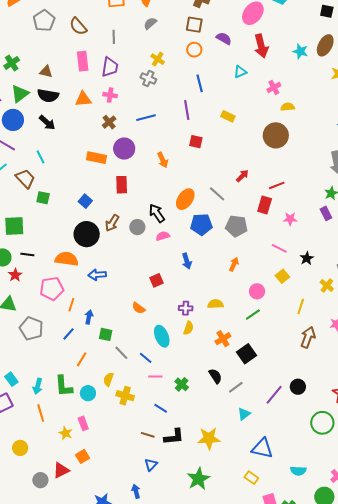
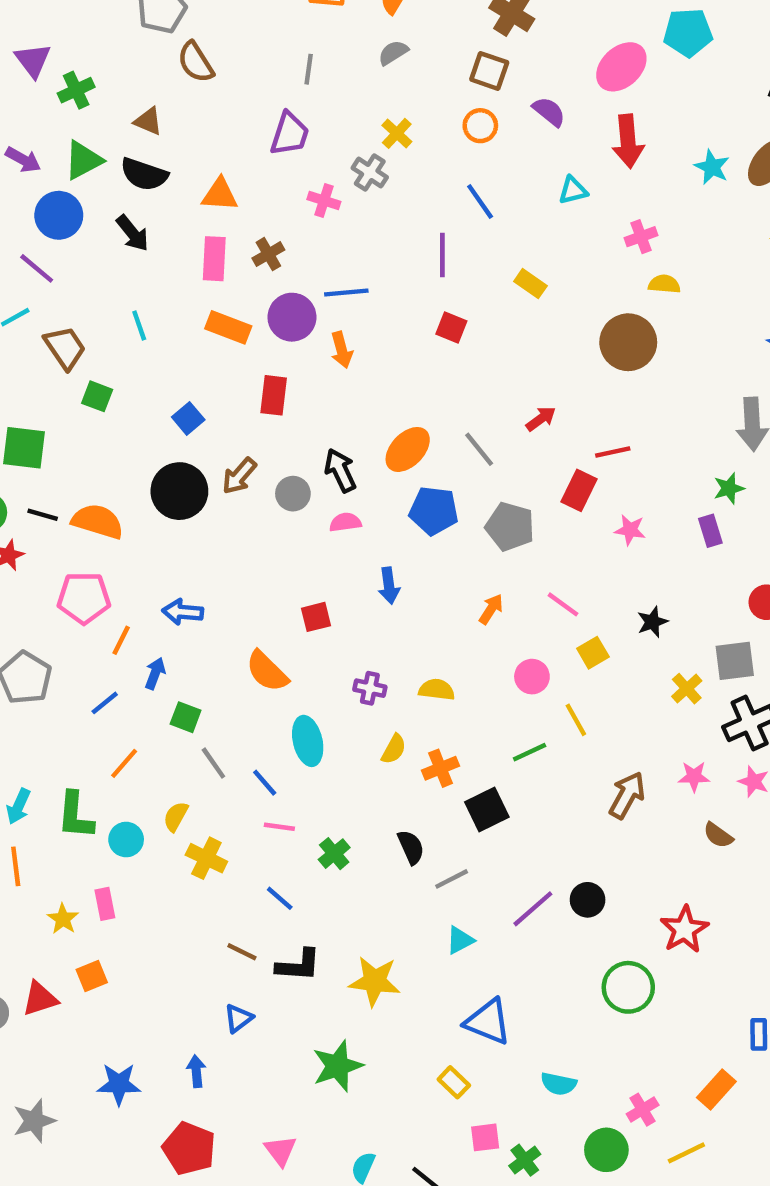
brown semicircle: (78, 26) -> (196, 62), moved
pink rectangle: (83, 61) -> (214, 259), moved
blue line: (200, 83) -> (480, 202), turned -30
pink cross: (110, 95) -> (324, 200), moved
blue line: (146, 118) -> (346, 292), moved
cyan line: (40, 157) -> (139, 325), moved
orange arrow: (163, 160) -> (342, 350), moved
pink line: (279, 248) -> (563, 604), moved
orange semicircle: (67, 259) -> (98, 521), moved
blue arrow: (97, 275) -> (183, 612), moved
yellow line: (301, 307) -> (576, 720), moved, turned -56
orange semicircle: (139, 308) -> (267, 671), size x1.5
green line: (253, 314) -> (530, 752), moved
yellow semicircle: (188, 328) -> (394, 749), moved

